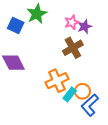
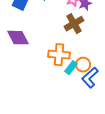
orange cross: (57, 81) -> (59, 55), turned 30

